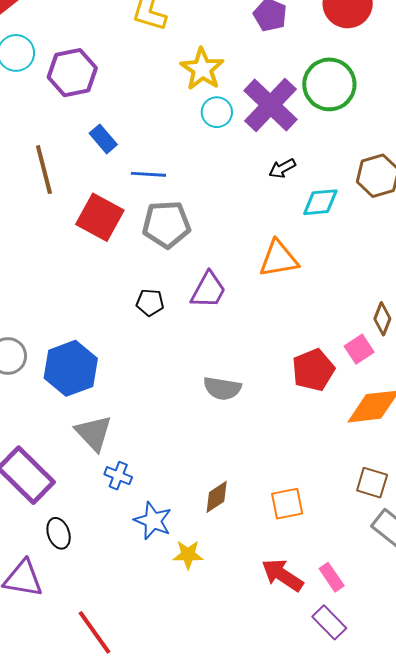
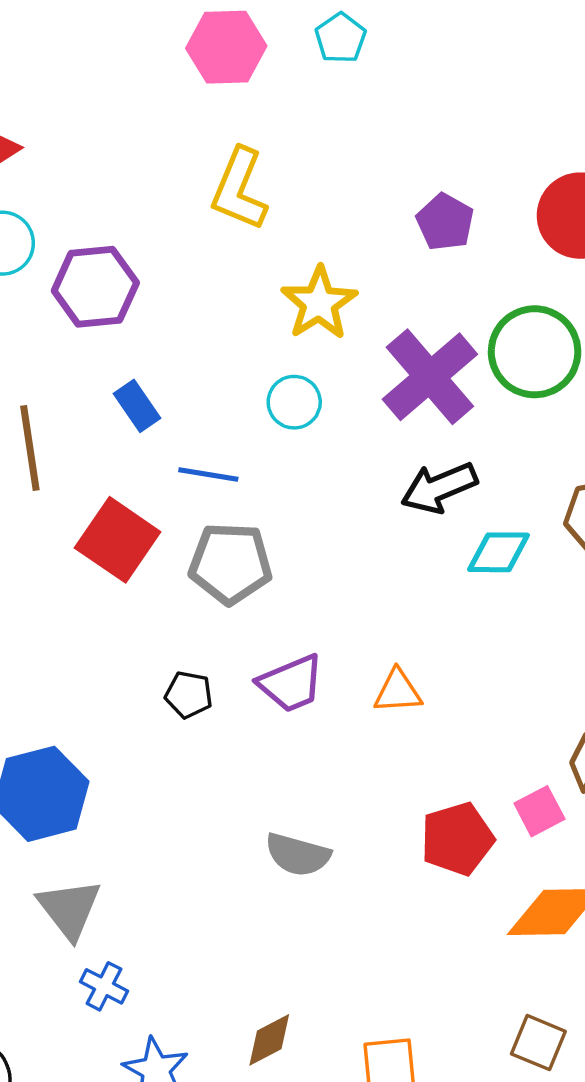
cyan circle: (217, 112) -> (294, 402), moved
black arrow: (282, 168) -> (439, 488), size x1.6
orange triangle: (279, 259) -> (398, 691), moved, size x0.7
purple trapezoid: (208, 290) -> (291, 683), turned 33

